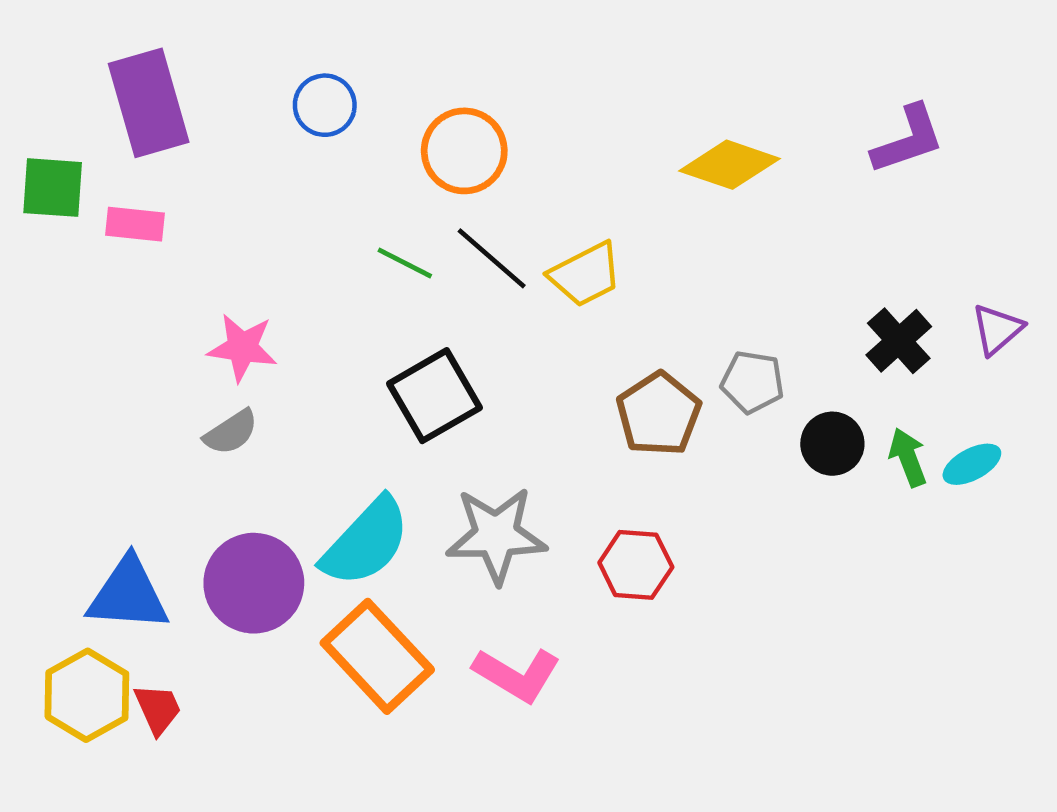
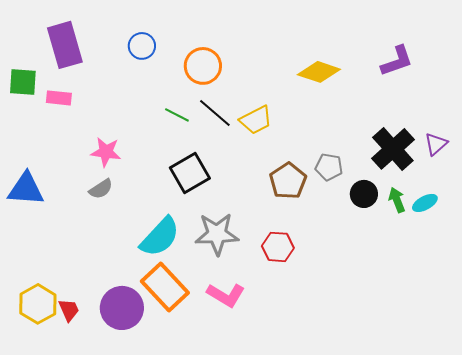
black cross: (899, 341) -> (393, 149), size x1.5
purple circle: (254, 583) -> (122, 308), moved
blue triangle: (128, 595) -> (26, 189), moved

